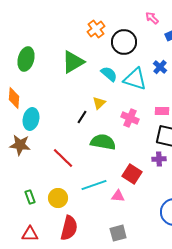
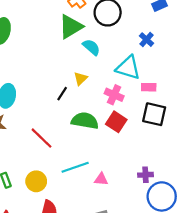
green triangle: (73, 62) -> (71, 27), moved
cyan triangle: (135, 79) -> (128, 68), moved
purple cross: (159, 159) -> (145, 175), moved
red square: (132, 174) -> (116, 122), moved

